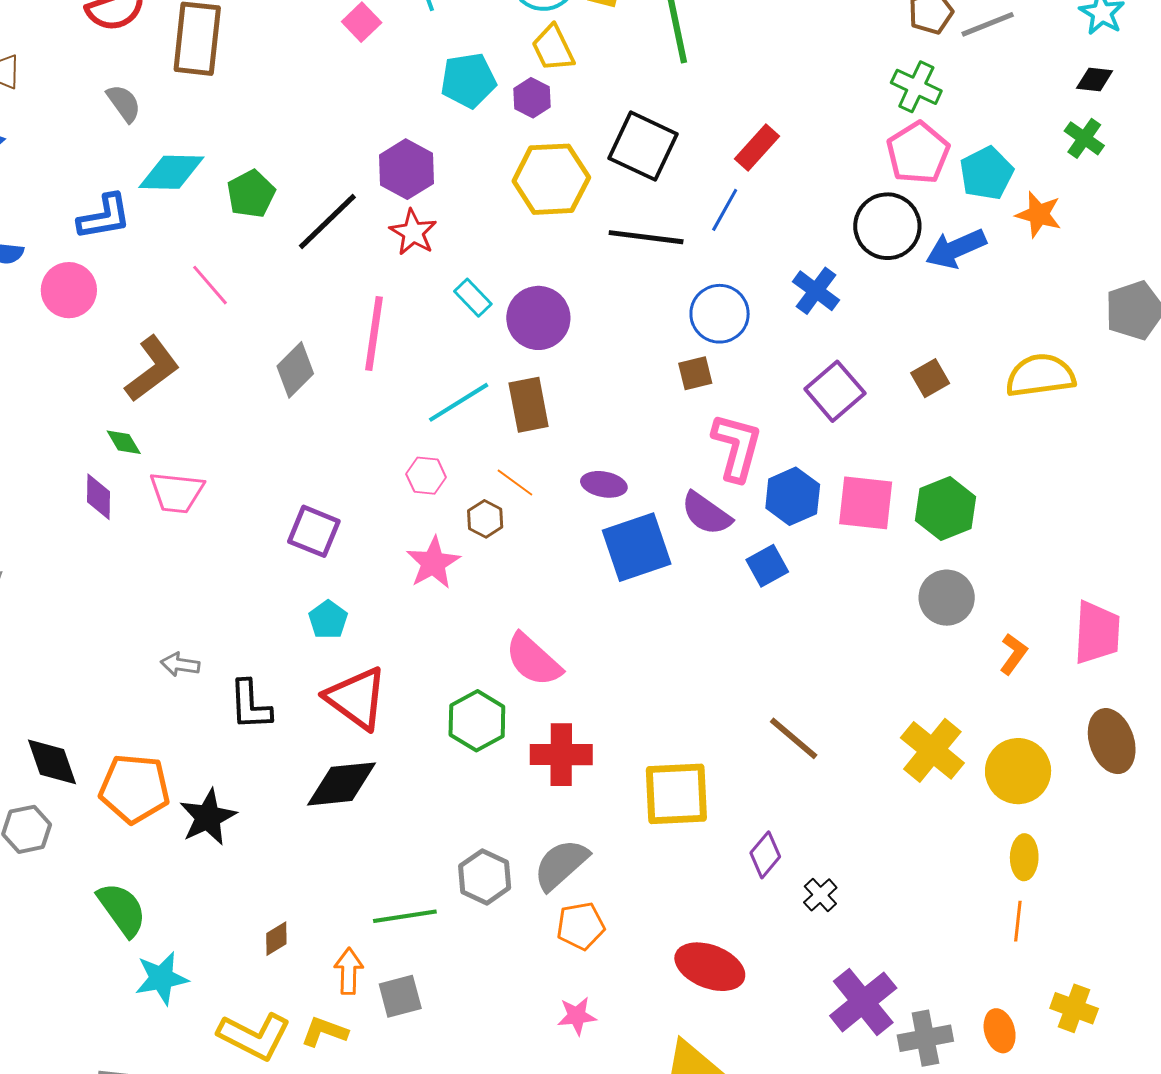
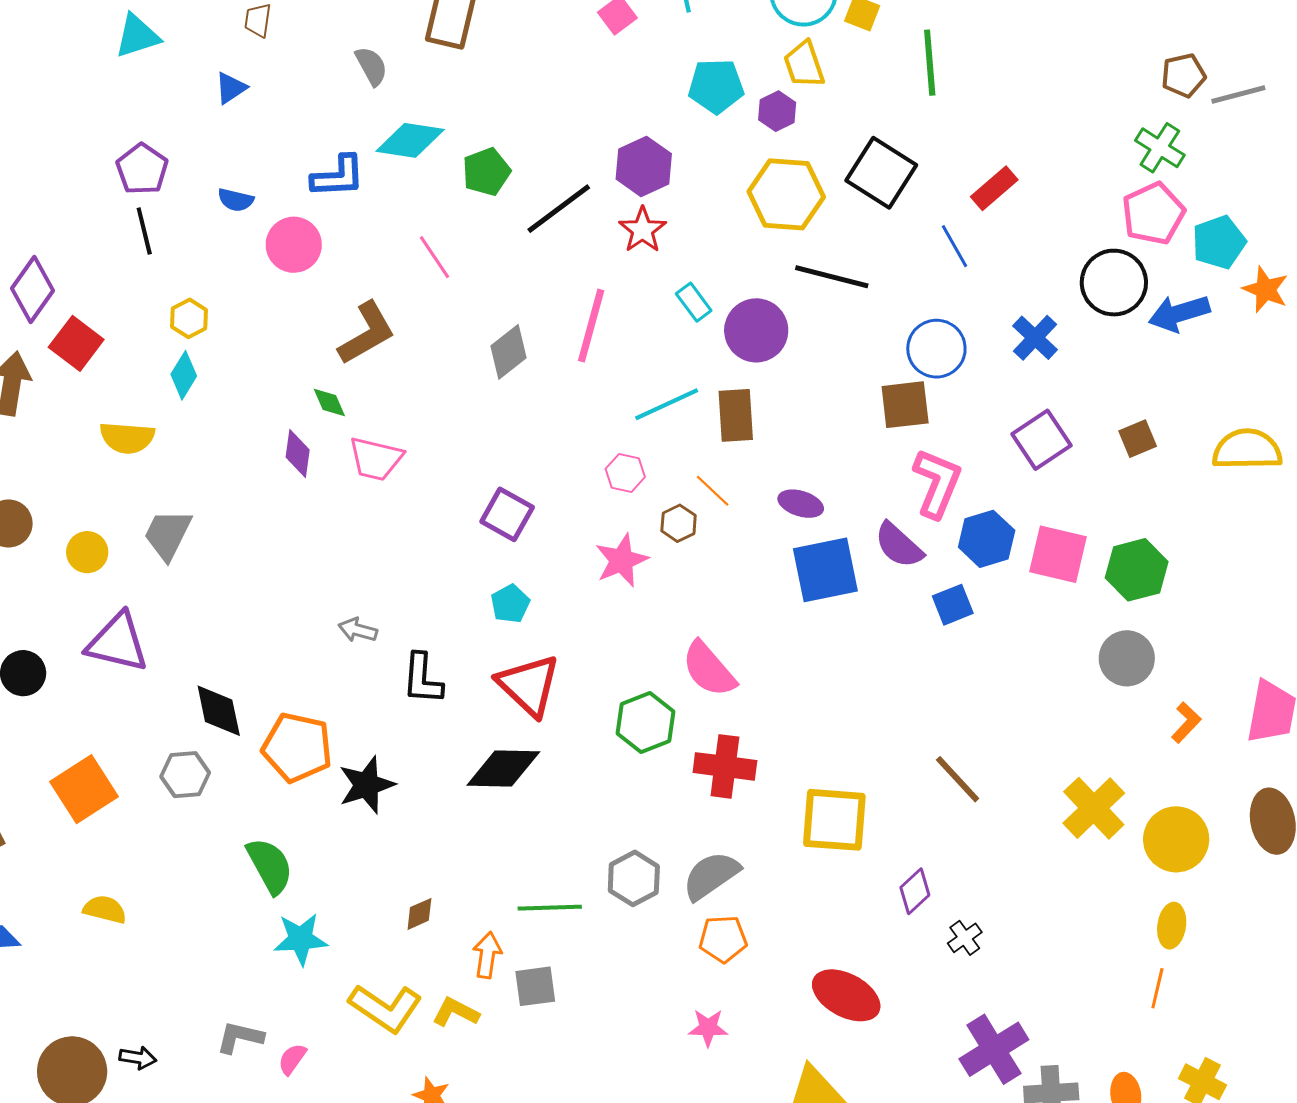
blue line: (725, 210) -> (954, 246), turned -66
black line: (646, 237) -> (832, 277), moved
brown square: (695, 373) -> (905, 405), size x1.5

